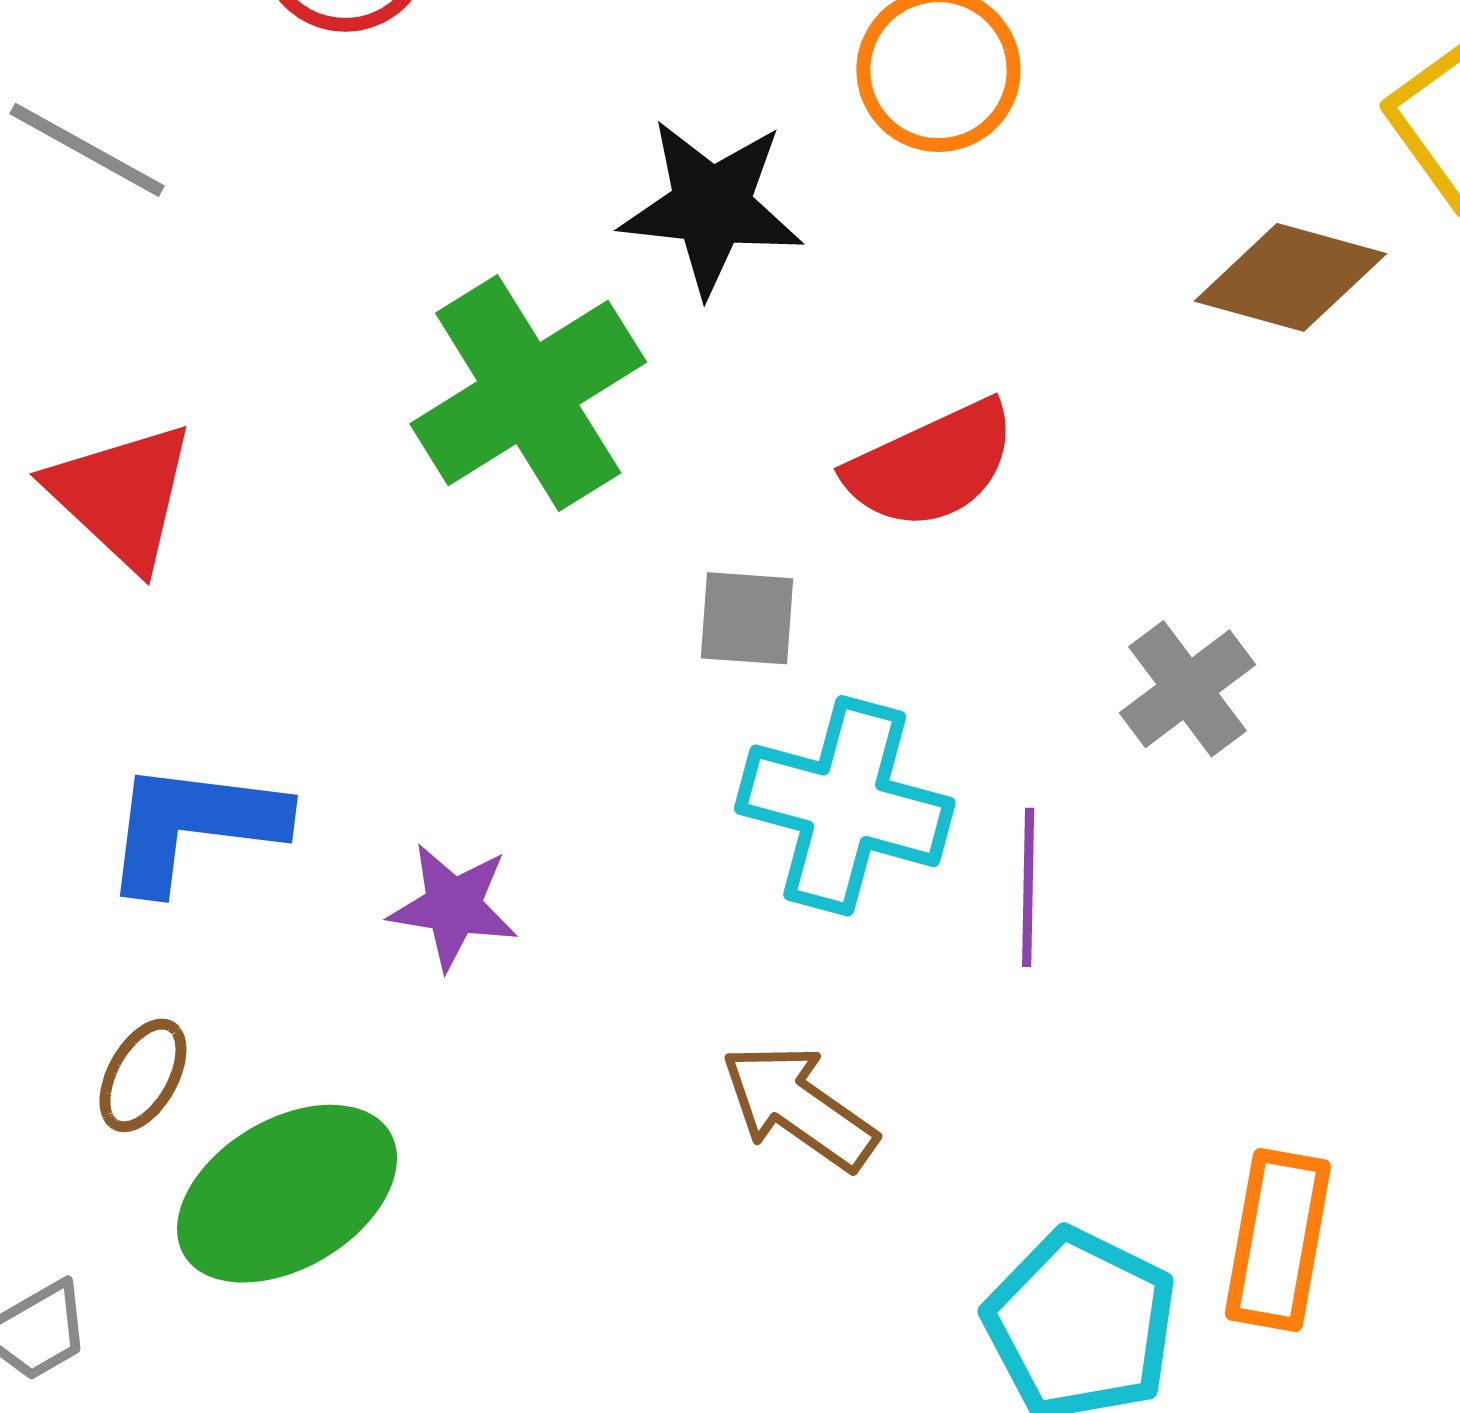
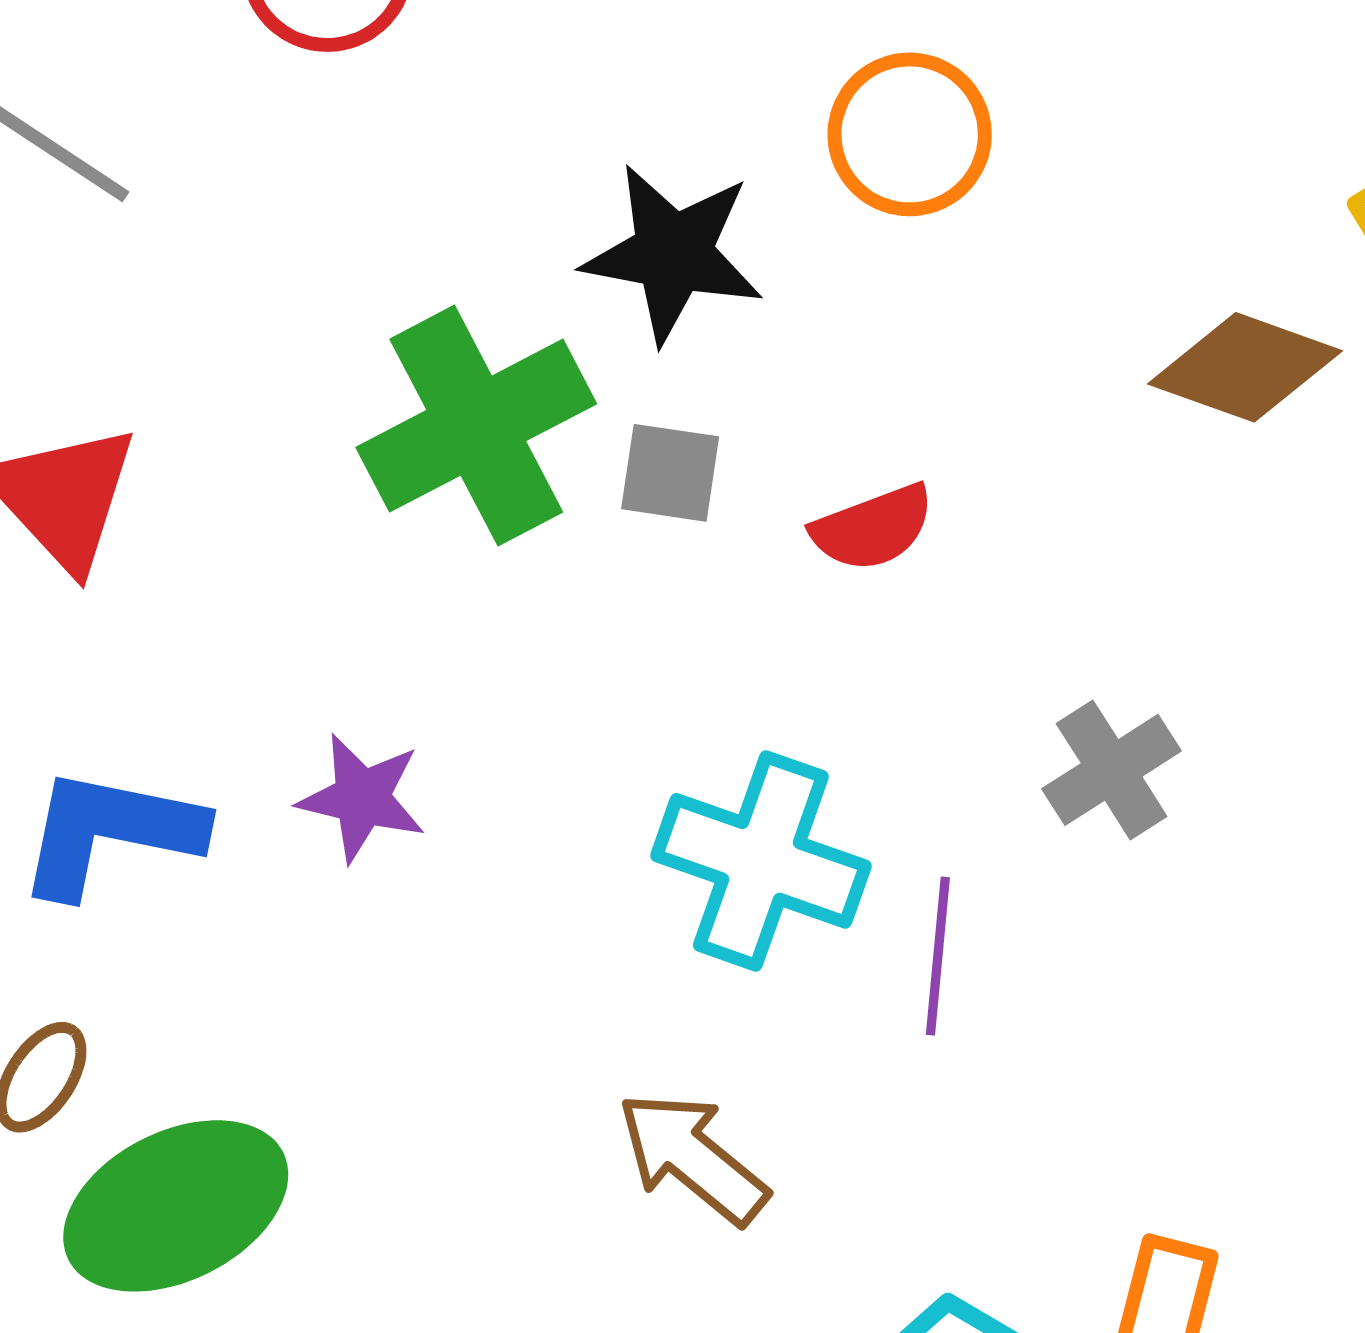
red semicircle: (931, 465) -> (873, 528), size x0.7
gray square: (747, 618) -> (670, 473), moved
purple star: (453, 906) -> (362, 798), moved

